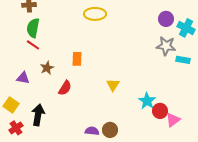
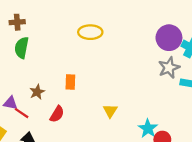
purple circle: (166, 19) -> (169, 38), size x1.5
red line: (33, 45) -> (22, 113), moved
gray star: (166, 46) -> (169, 68), turned -30

